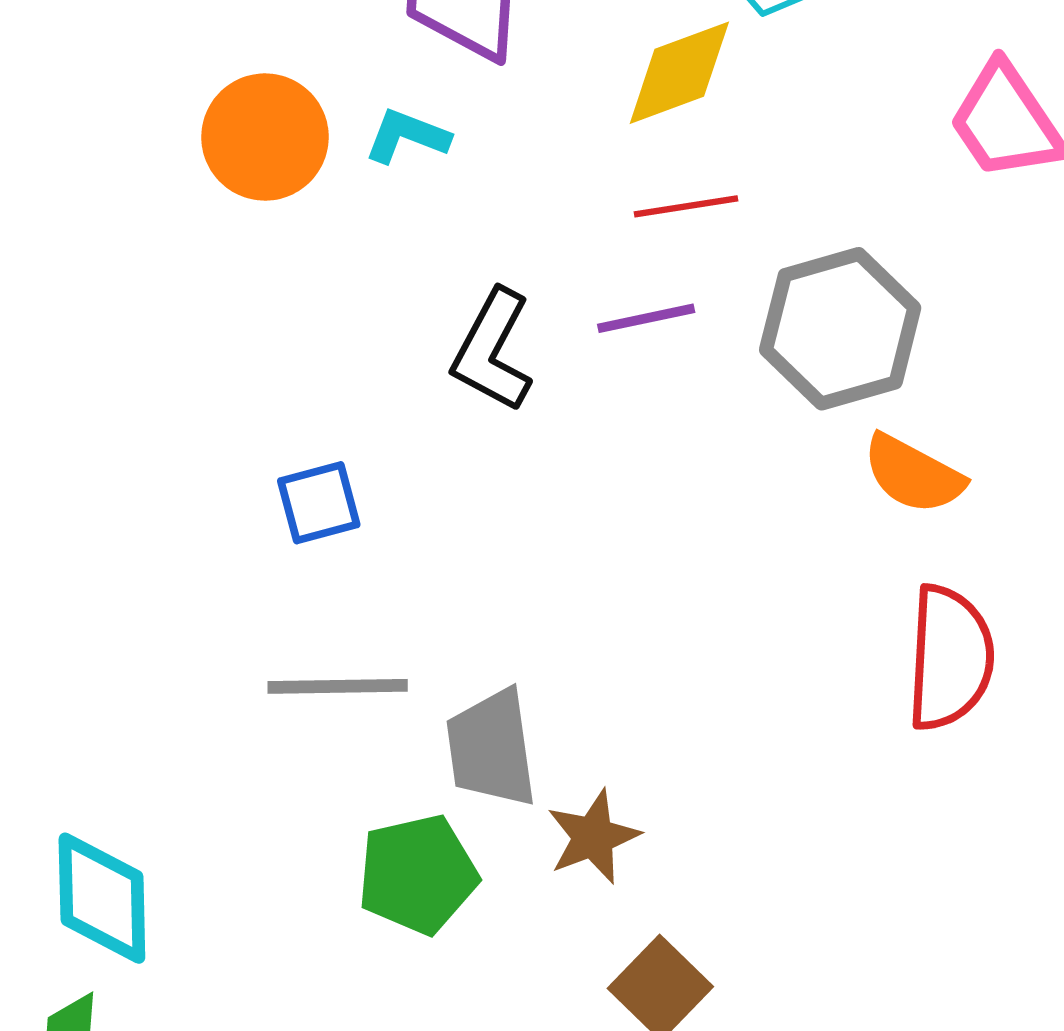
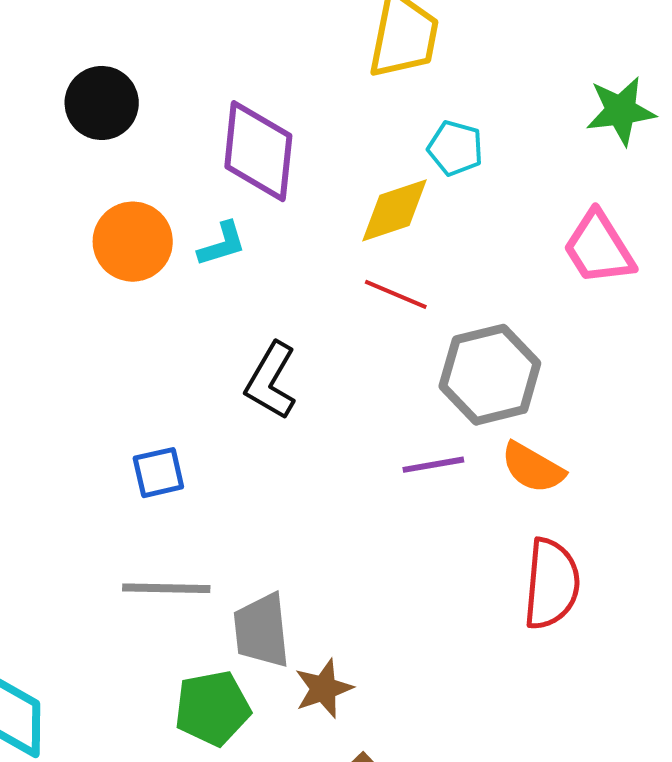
cyan L-shape: (407, 136) -> (222, 244), turned 140
red line: (686, 206) -> (396, 294), turned 30
purple line: (646, 318) -> (433, 465), moved

